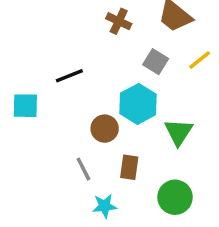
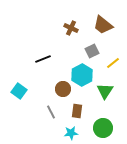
yellow line: (200, 60) -> (113, 63), moved
gray square: (156, 62) -> (92, 51), turned 32
cyan square: (25, 106) -> (19, 91), moved, turned 35
cyan star: (105, 206) -> (71, 133), moved

